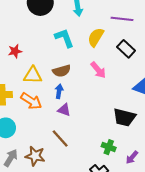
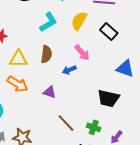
cyan L-shape: (64, 38) -> (48, 22), turned 80
brown semicircle: (62, 71) -> (46, 54), turned -66
blue arrow: (59, 91) -> (69, 70), moved, turned -120
brown line: (60, 138) -> (66, 123), moved

